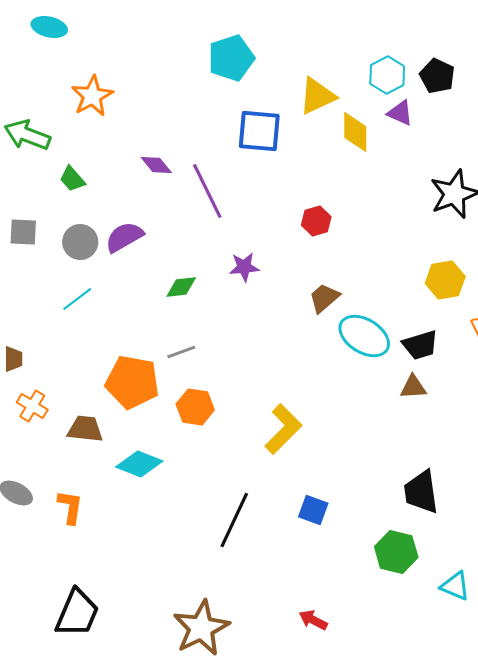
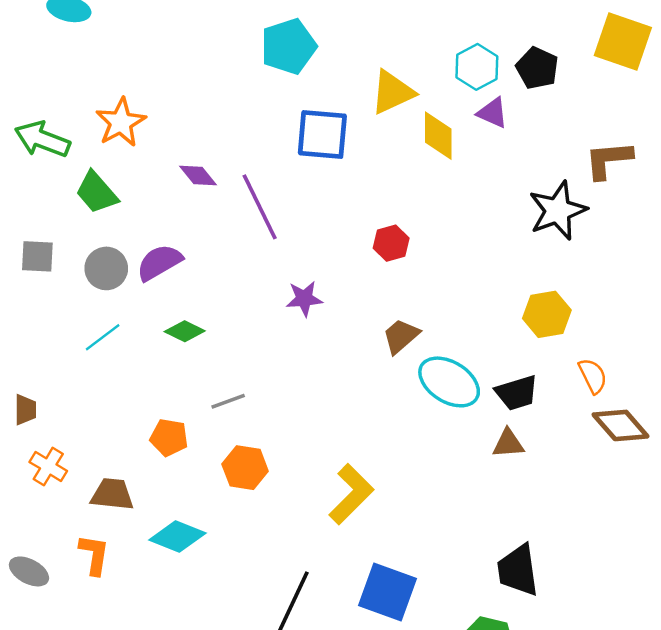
orange star: (92, 96) -> (121, 122), moved
green trapezoid: (72, 179) -> (97, 192), size x1.4
green diamond: (181, 287) -> (185, 331), moved, turned 32
orange pentagon: (132, 382) -> (169, 437), size x0.6
orange L-shape: (70, 507) -> (94, 555), moved
blue square: (313, 510) -> (388, 592), size x1.6

